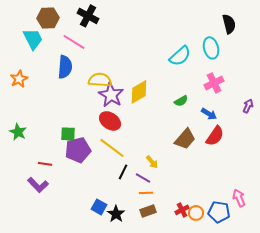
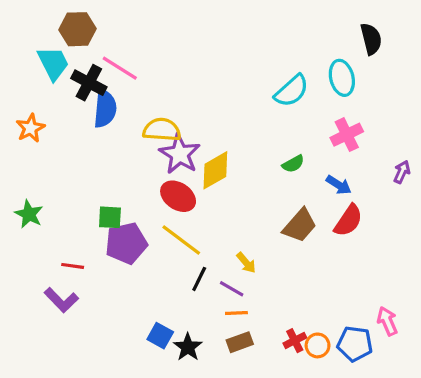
black cross: (88, 16) -> (89, 83), moved
yellow diamond: (139, 92) -> (215, 170), moved

